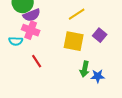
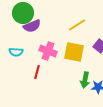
pink cross: (31, 30) -> (48, 51), moved
red line: (37, 61) -> (37, 72), turned 48

